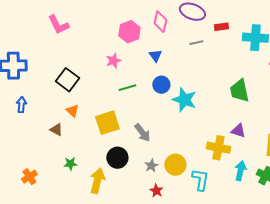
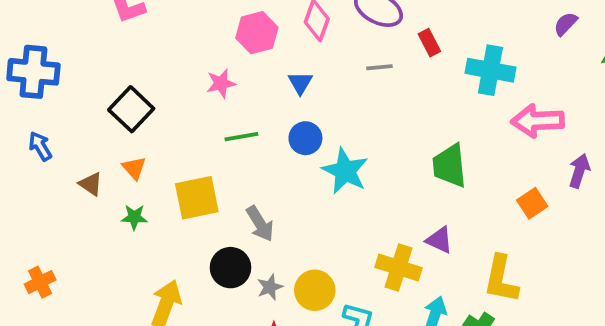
red rectangle: (221, 27) -> (429, 43), turned 64
blue arrow: (21, 105) -> (40, 146), turned -42
brown triangle: (56, 130) -> (91, 184), moved
black circle: (117, 158) -> (230, 268), moved
green star: (70, 164) -> (134, 217), moved

